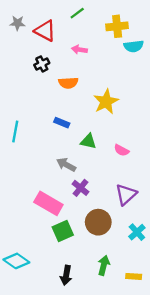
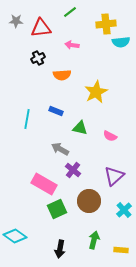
red triangle: (45, 31) -> (41, 28), turned -35
cyan line: (15, 131) -> (27, 119), moved

